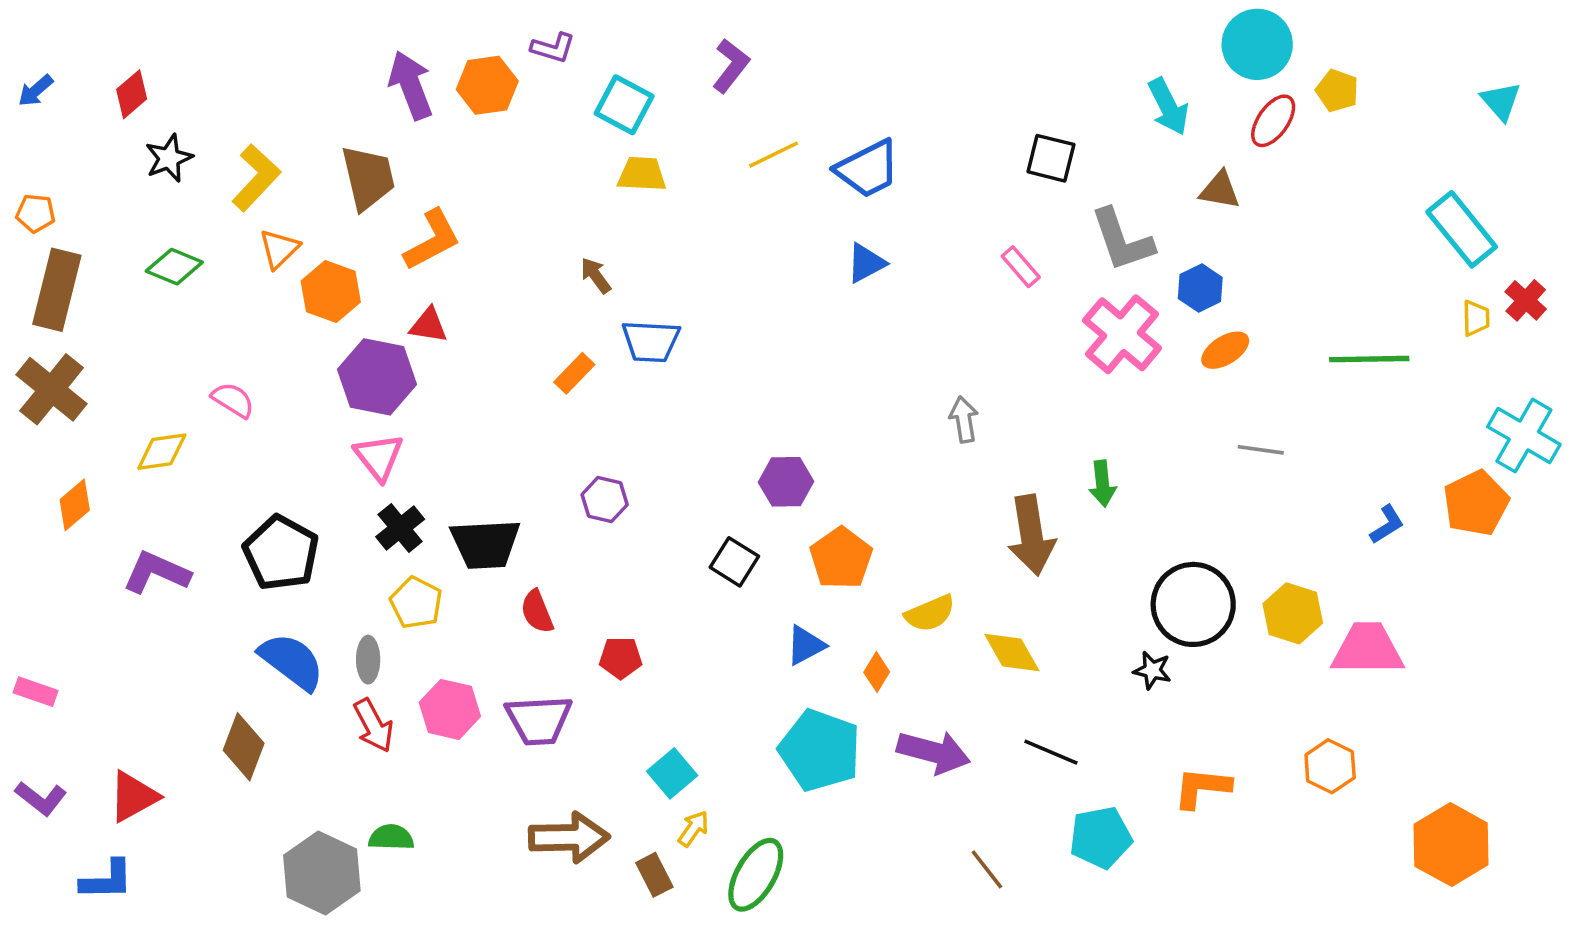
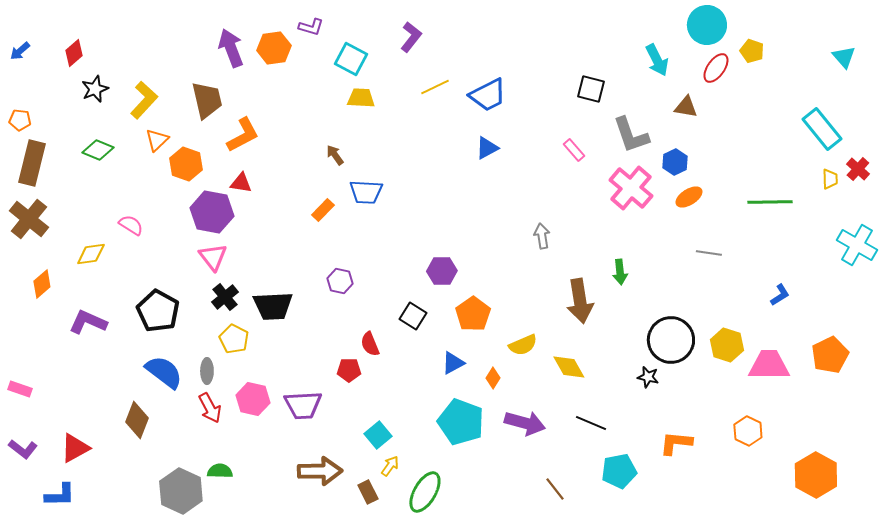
orange pentagon: (1476, 503) -> (830, 355), moved
red semicircle: (537, 612) -> (370, 344), moved

